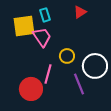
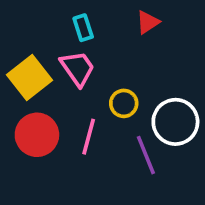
yellow square: (24, 26) -> (30, 78), moved, turned -30
red circle: (31, 89) -> (37, 135), moved

